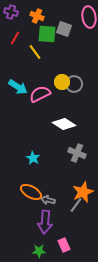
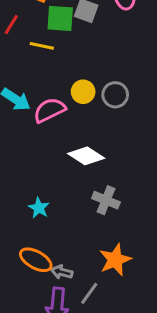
yellow line: (35, 52) -> (42, 46), turned -42
gray circle: (74, 84) -> (115, 95), moved
gray line: (76, 205) -> (89, 293), moved

